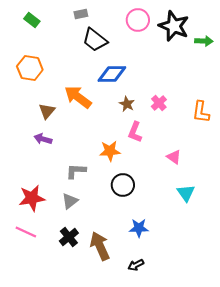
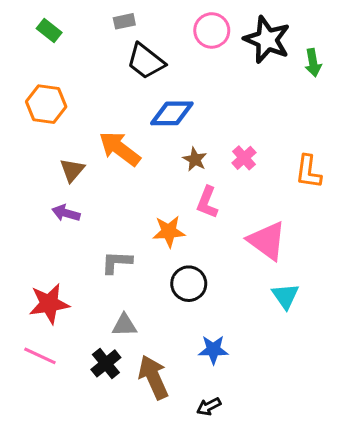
green arrow: (204, 41) -> (313, 63), turned 78
pink triangle: (174, 157) -> (267, 241), size x1.8
gray triangle: (70, 201) -> (124, 325), moved, turned 36

